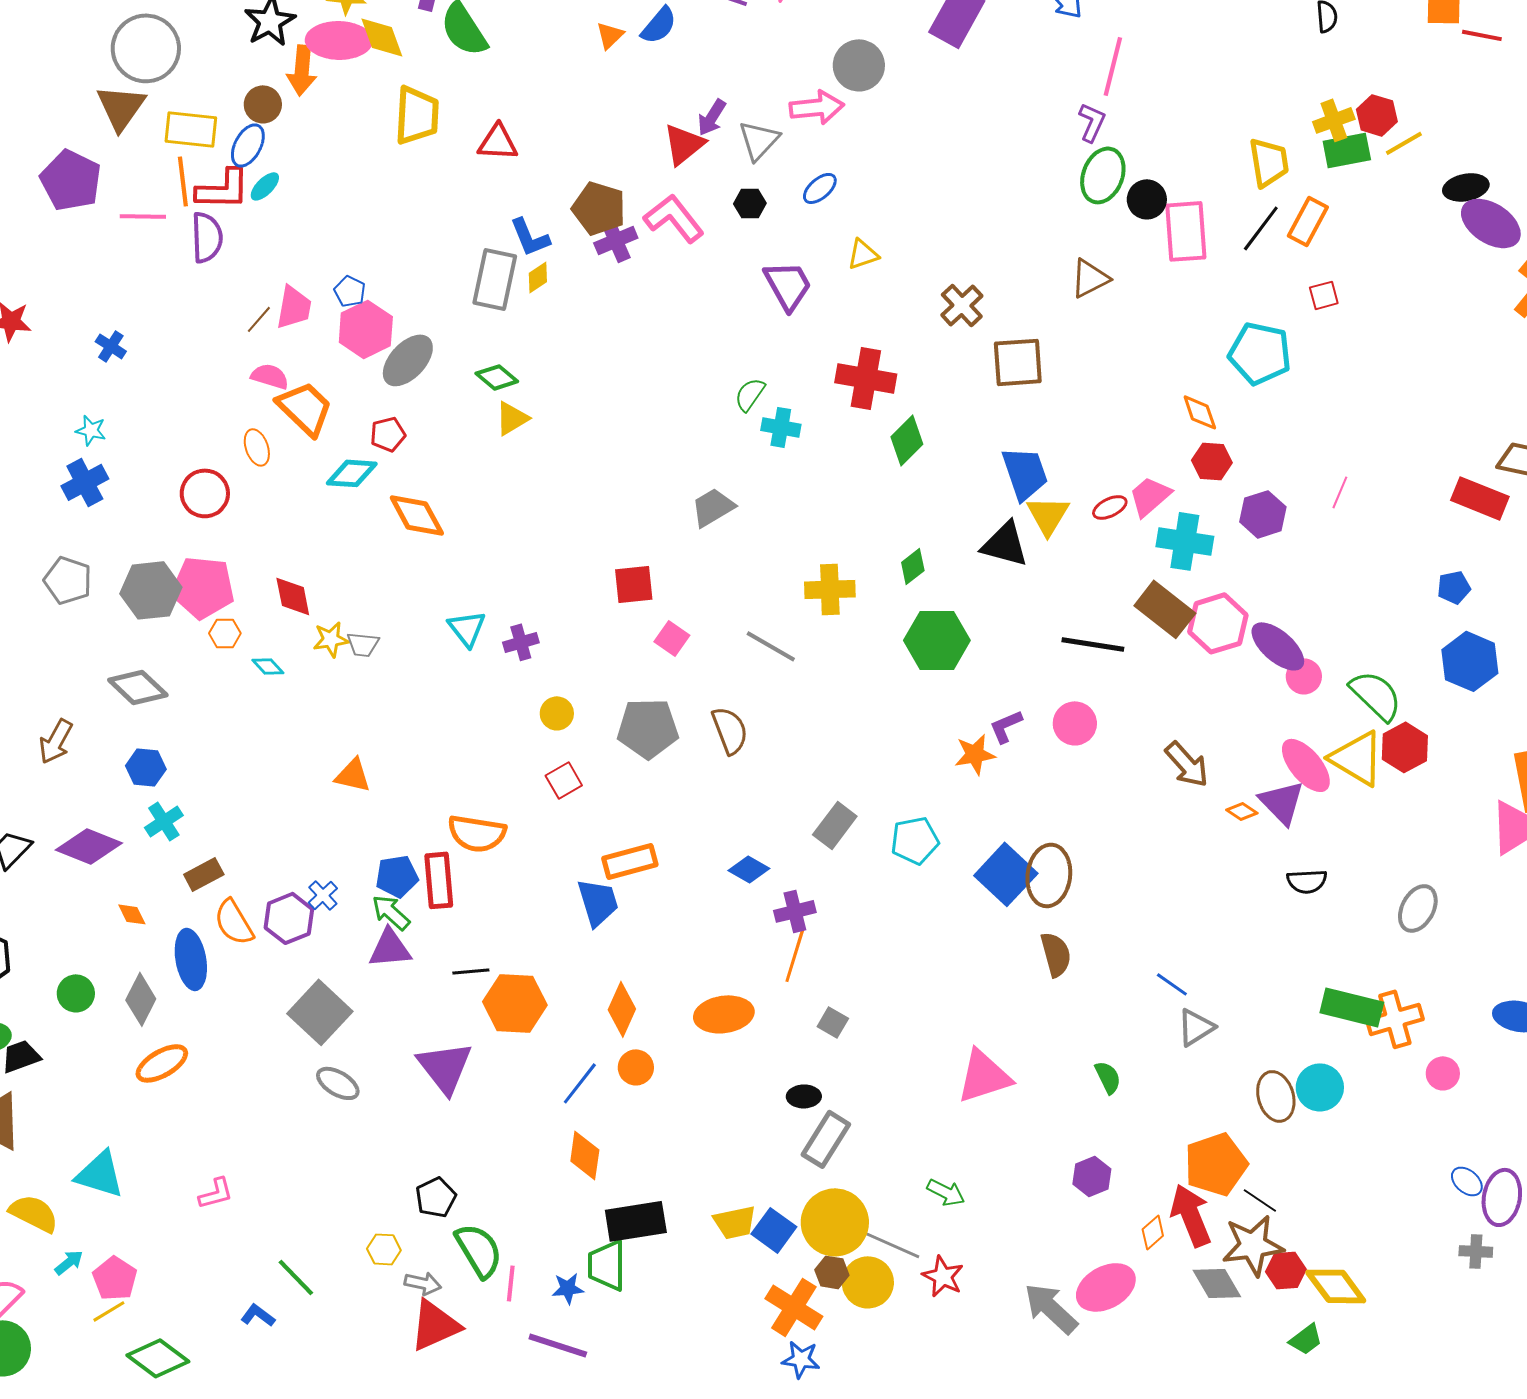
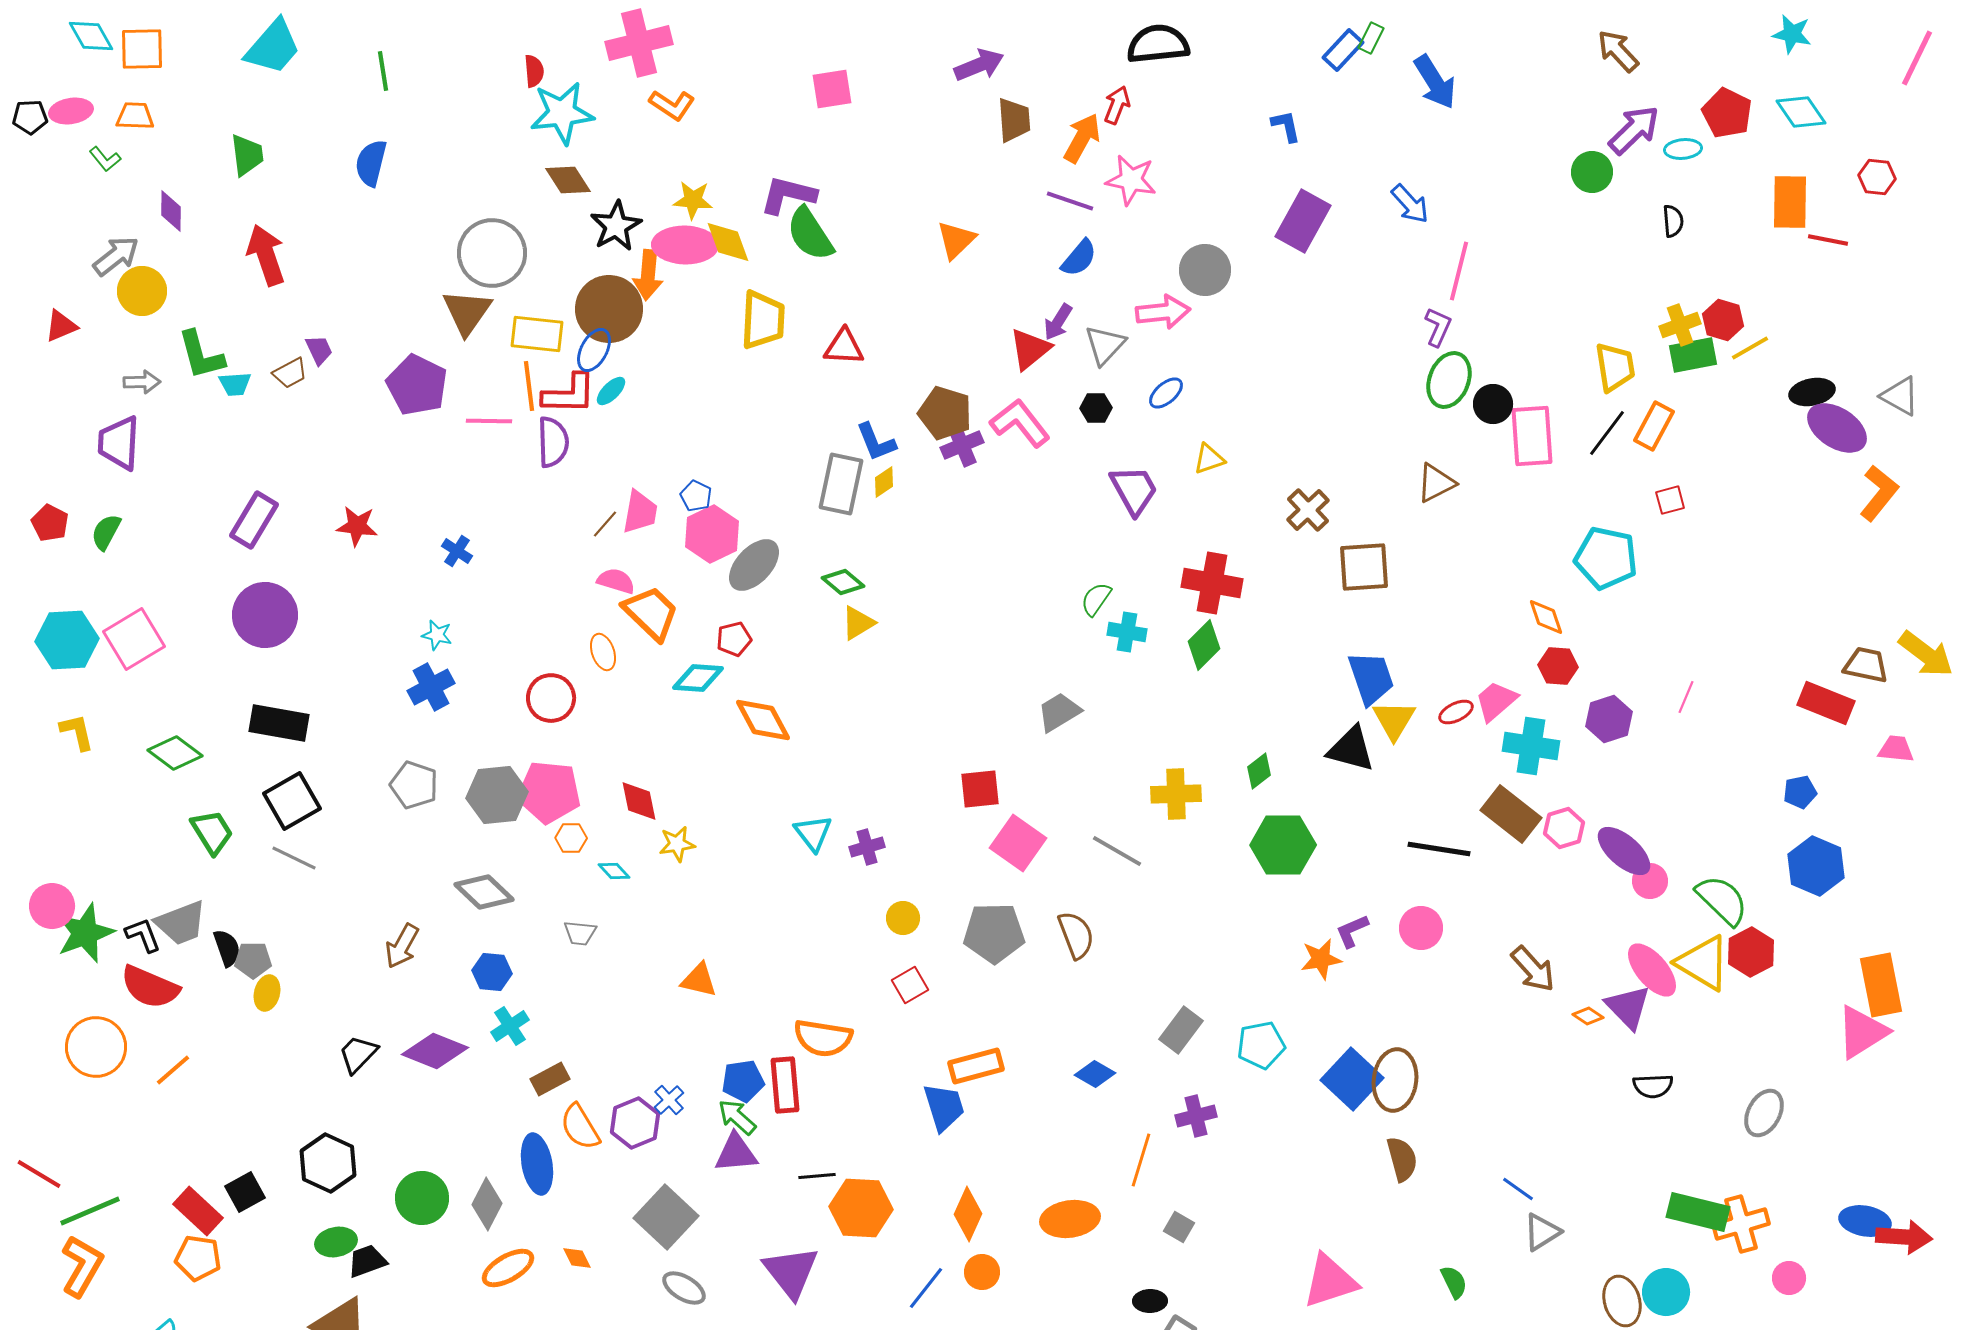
blue semicircle: (659, 25) -> (1079, 258), moved
orange triangle: (610, 35) -> (956, 240), size x1.4
brown circle: (263, 104) -> (609, 309), size x1.8
green diamond: (907, 440) -> (1204, 645), moved
pink hexagon: (1218, 623) -> (1564, 828), size x0.7
pink square: (672, 638) -> (1018, 843), size x1.6
gray trapezoid: (363, 644) -> (580, 933), moved
purple cross: (795, 911) -> (1196, 1116), moved
orange diamond: (132, 914) -> (577, 1258), moved
green circle: (76, 993) -> (422, 1198), size x1.4

